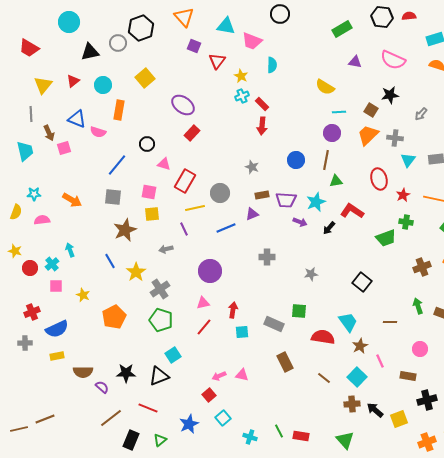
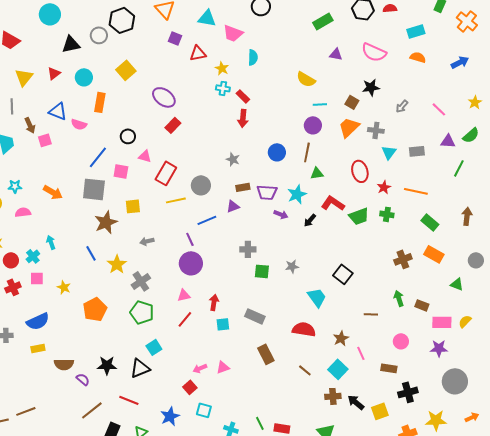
red triangle: (217, 61) -> (198, 53), turned 42
cyan cross: (242, 96) -> (223, 88), turned 32
pink square: (149, 192) -> (121, 171), moved
gray square: (113, 197) -> (94, 189), size x1.4
purple line: (184, 229) -> (190, 239), moved
green trapezoid: (386, 238) -> (359, 216), moved
green square: (299, 311) -> (262, 271), moved
red cross: (32, 312) -> (13, 287), moved
cyan trapezoid: (348, 322) -> (317, 297), moved
pink triangle: (242, 375) -> (223, 367), turned -32
cyan square: (223, 418) -> (204, 410), turned -35

